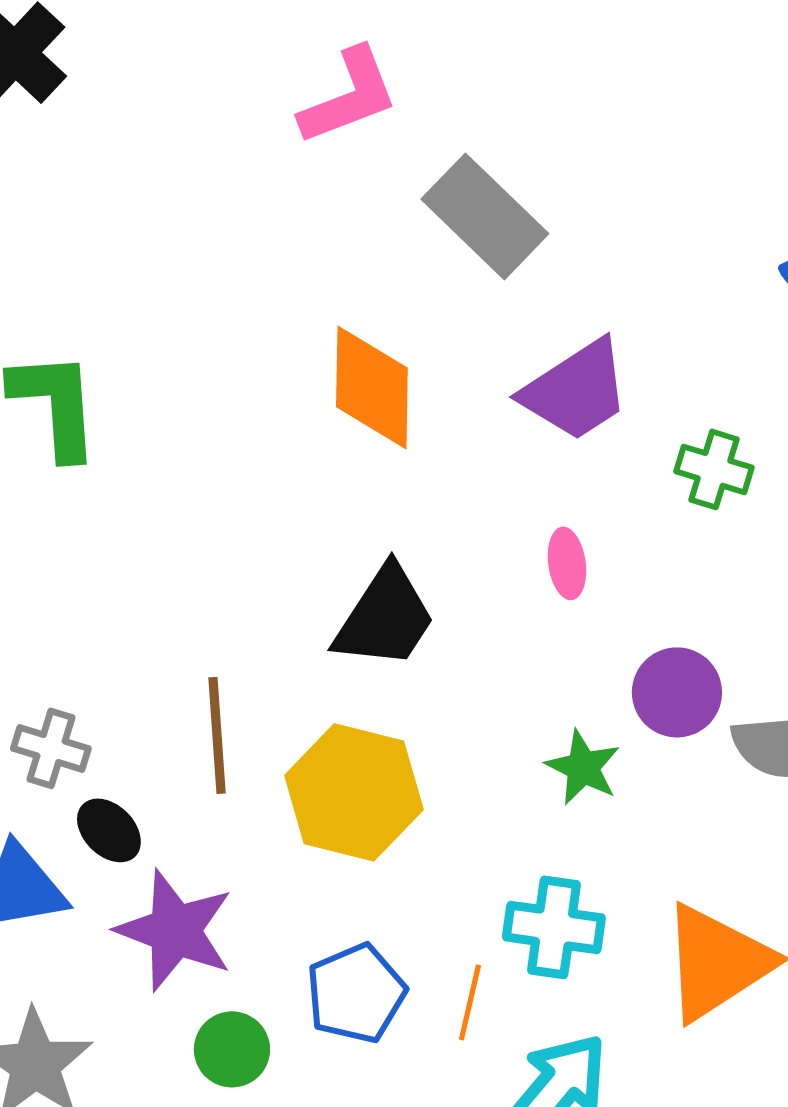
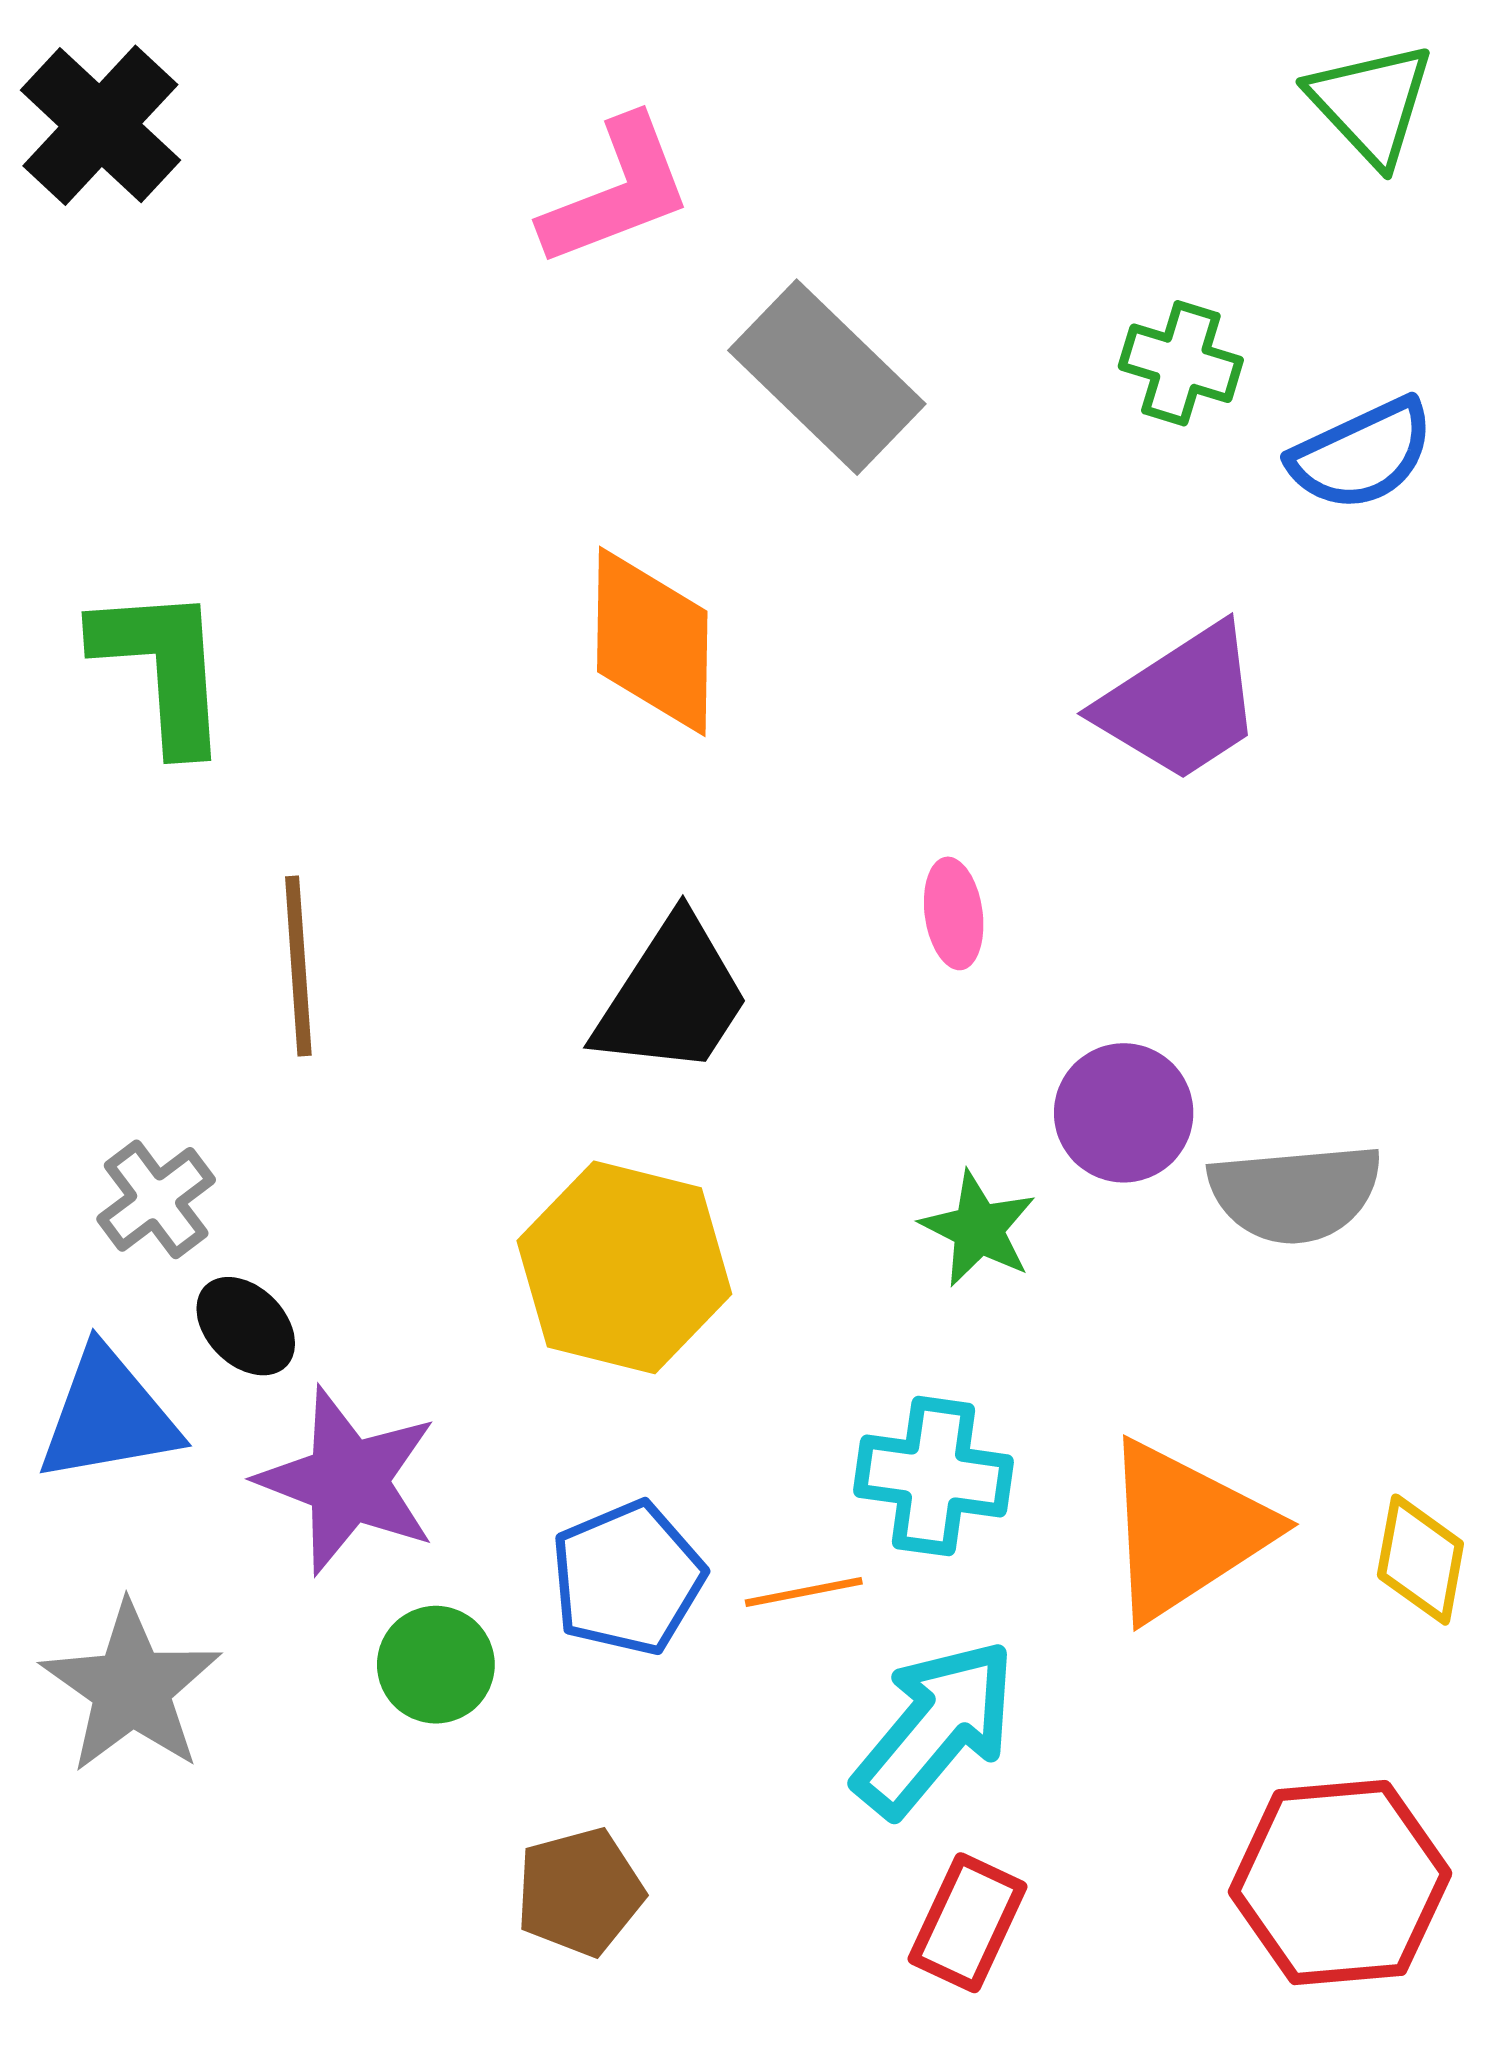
purple trapezoid: (576, 390) -> (1181, 703), moved
green cross: (714, 469) -> (1181, 363), moved
brown line: (217, 735) -> (298, 966), moved
gray cross: (51, 748) -> (156, 1199), turned 36
orange line: (470, 1002) -> (804, 1592), turned 66

